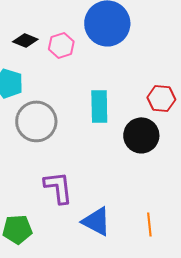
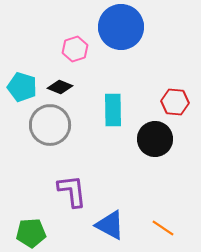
black diamond: (25, 40) -> (60, 87), moved
orange line: (149, 224) -> (163, 228), turned -50

